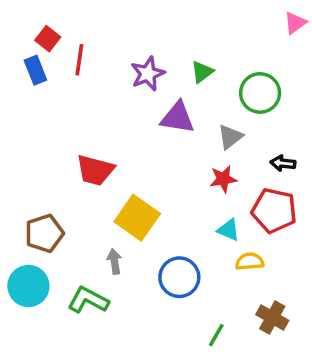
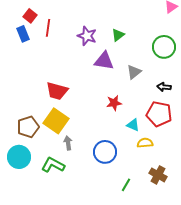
purple star: (148, 74) -> (87, 36), turned -30
green circle: (260, 93) -> (164, 47), moved
red star: (223, 179) -> (114, 103), moved
yellow square: (137, 218) -> (56, 121), moved

